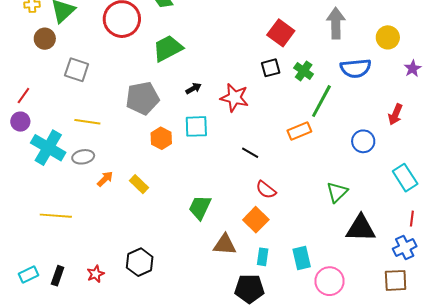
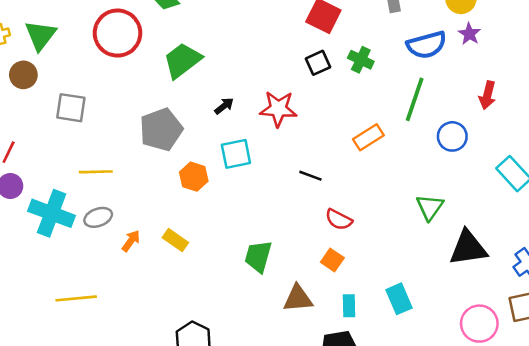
purple star: (413, 69) -> (469, 34), moved
green line: (321, 101) -> (415, 99), moved
orange square: (256, 220) -> (332, 260), size x0.7
pink circle: (330, 281) -> (479, 324), moved

